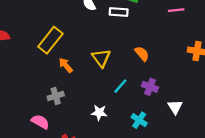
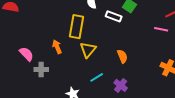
yellow rectangle: (50, 40) -> (76, 27), moved, turned -45
pink semicircle: (40, 122) -> (26, 54), moved

